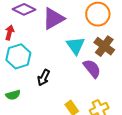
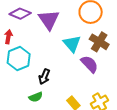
purple triangle: (53, 18) -> (49, 20), turned -30
green semicircle: (13, 95) -> (36, 97), moved

